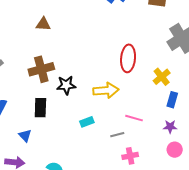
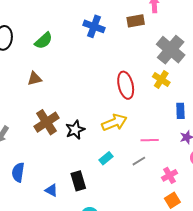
yellow cross: (162, 77) -> (161, 80), moved
black rectangle: (40, 108) -> (78, 181), moved
pink cross: (130, 156) -> (170, 175), moved

